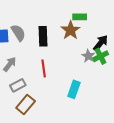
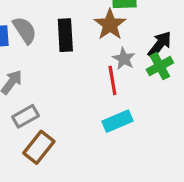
gray star: (88, 56) -> (124, 59), moved
red line: (44, 68) -> (112, 80), moved
cyan rectangle: (74, 89) -> (117, 121), turned 48

